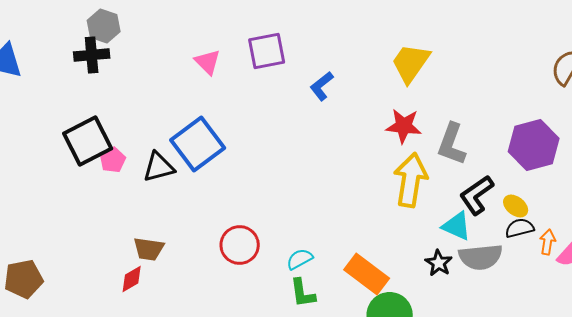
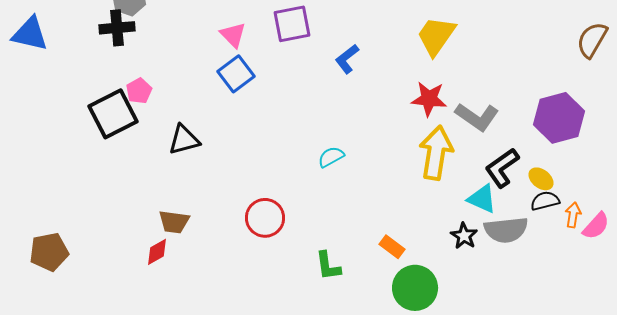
blue square: (198, 144) -> (236, 74), moved, size x0.7
gray L-shape: (452, 144) -> (477, 117), turned -75
pink pentagon: (113, 160) -> (139, 91), moved
cyan semicircle: (300, 259) -> (331, 157), moved
orange rectangle: (367, 274) -> (392, 247), size x0.6

